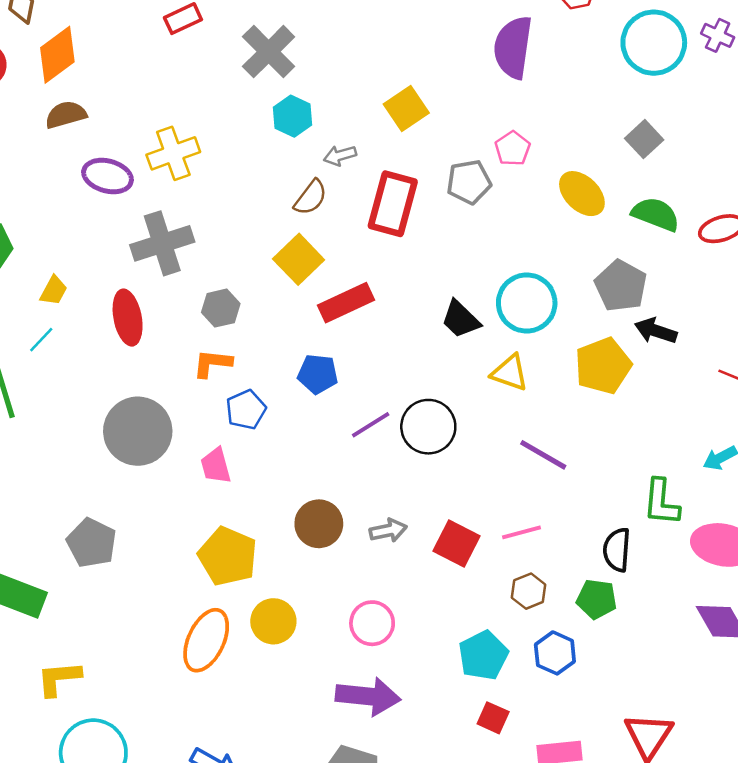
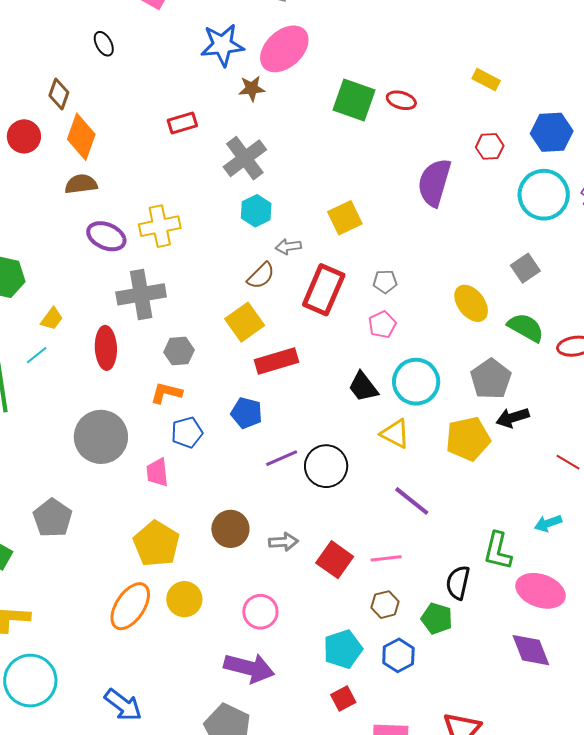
orange diamond: (57, 55) -> (81, 137), turned -42
pink pentagon: (513, 149) -> (382, 325), moved
gray pentagon: (469, 182) -> (385, 282), size x0.7
black arrow: (656, 331) -> (513, 418), turned -44
red square: (493, 718) -> (343, 699), turned 30

